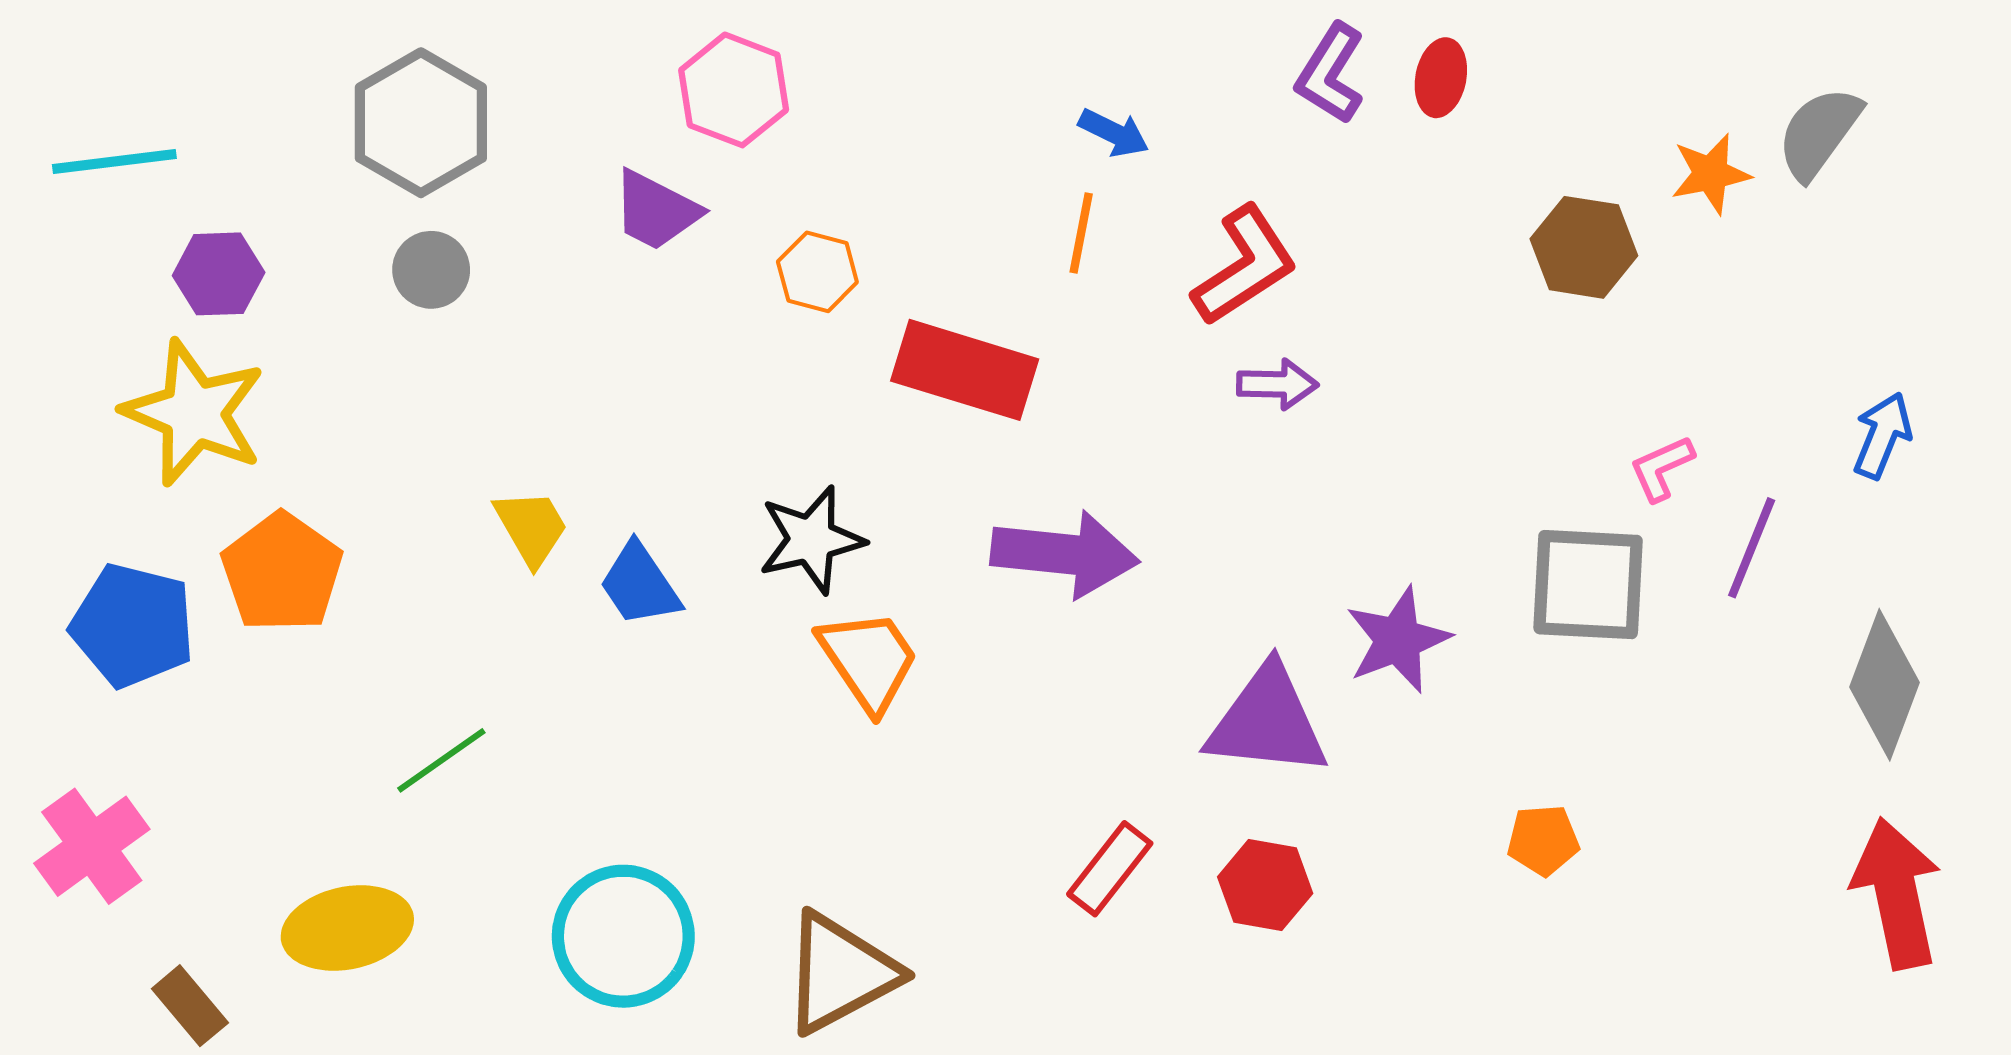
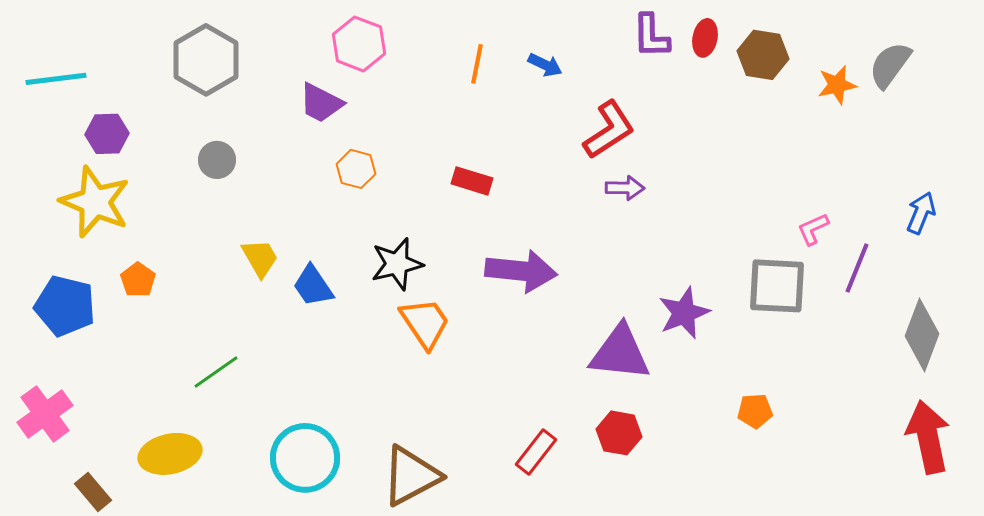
purple L-shape: (1330, 74) -> (651, 36), turned -33
orange line: (1081, 233) -> (477, 64), moved
brown hexagon: (1584, 247) -> (763, 55), moved
gray circle: (431, 270) -> (217, 160), moved
orange hexagon: (817, 272) -> (356, 169), moved
red rectangle: (965, 370) -> (472, 181), size x0.6
orange pentagon: (282, 572) -> (138, 280), size x0.6
red rectangle: (1110, 869) -> (536, 452), moved

